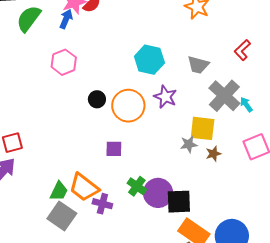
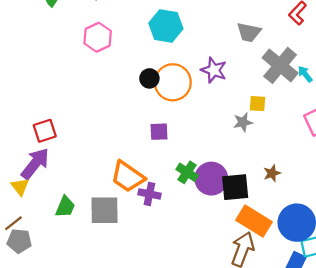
cyan hexagon: (149, 60) -> (166, 26), moved
black circle: (97, 99) -> (149, 78), moved
yellow square: (203, 128) -> (257, 104), size x0.6
brown star: (213, 154) -> (272, 173), moved
green trapezoid: (59, 191) -> (65, 207), moved
gray square: (62, 216) -> (104, 210), turned -32

